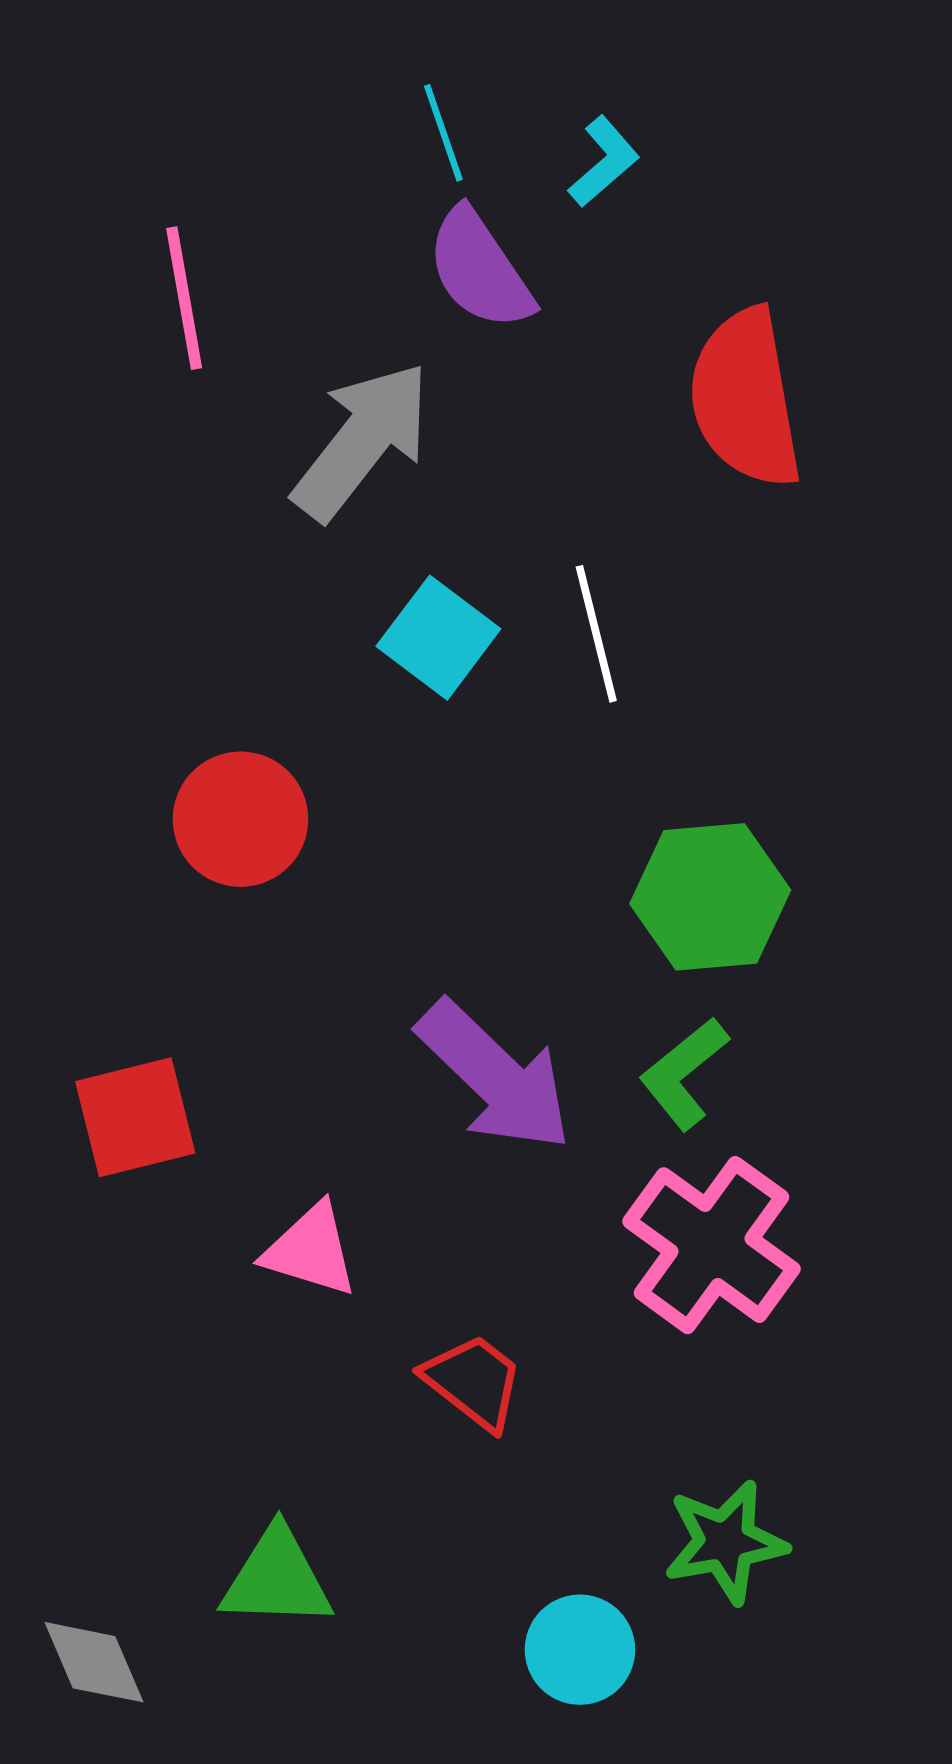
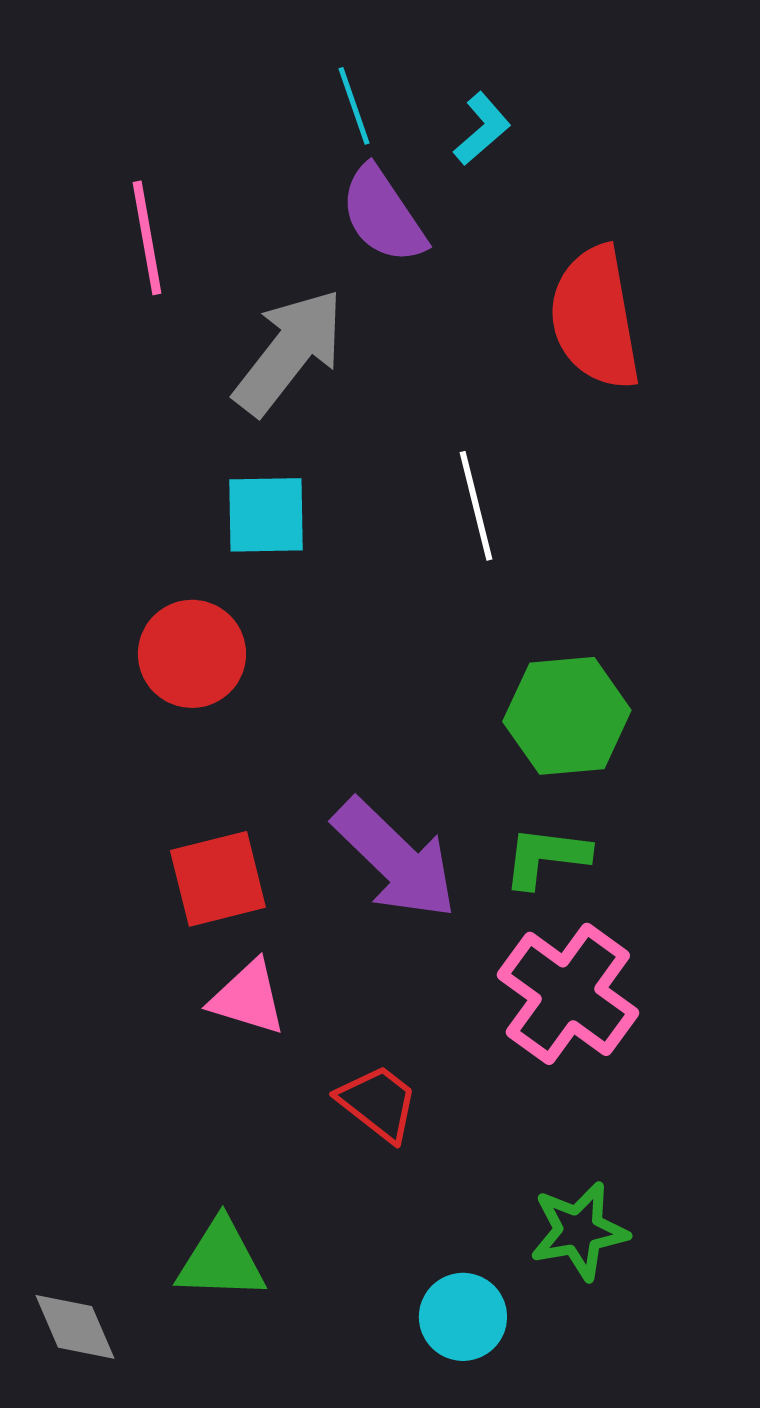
cyan square: (438, 638) -> (266, 515), moved, turned -38
green L-shape: (684, 1073) -> (546, 857), turned 46
red square: (135, 1117) -> (218, 879), moved

